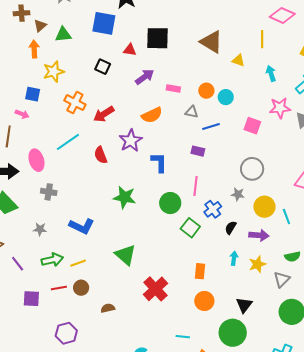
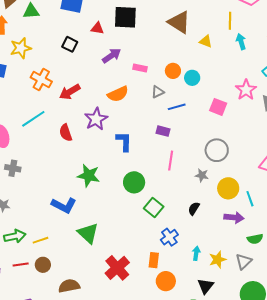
cyan arrow: (271, 73) -> (241, 42), moved
pink star: (280, 108) -> (246, 90), turned -30
gray triangle: (192, 112) -> (158, 92), turned -40
pink line: (196, 186) -> (171, 161), moved
blue cross: (213, 209) -> (169, 237), moved
blue L-shape: (82, 226) -> (64, 205), moved
purple arrow: (259, 235) -> (234, 218), moved
cyan arrow: (234, 258) -> (196, 253), moved
yellow star: (257, 264) -> (218, 260), moved
orange rectangle: (200, 271) -> (154, 260), moved
brown semicircle: (108, 308) -> (69, 286), size x1.5

